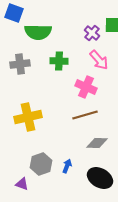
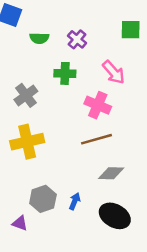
green semicircle: (38, 32) -> (39, 38), size x0.6
purple cross: (92, 33) -> (77, 39), moved
gray cross: (20, 64) -> (26, 95), moved, turned -30

